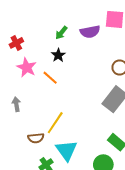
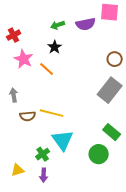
green arrow: (61, 33) -> (58, 25), turned 32
yellow line: (55, 123) -> (52, 113), turned 70
brown semicircle: (36, 138) -> (28, 116), moved

